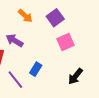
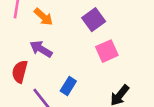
orange arrow: (25, 16) -> (43, 17), moved

